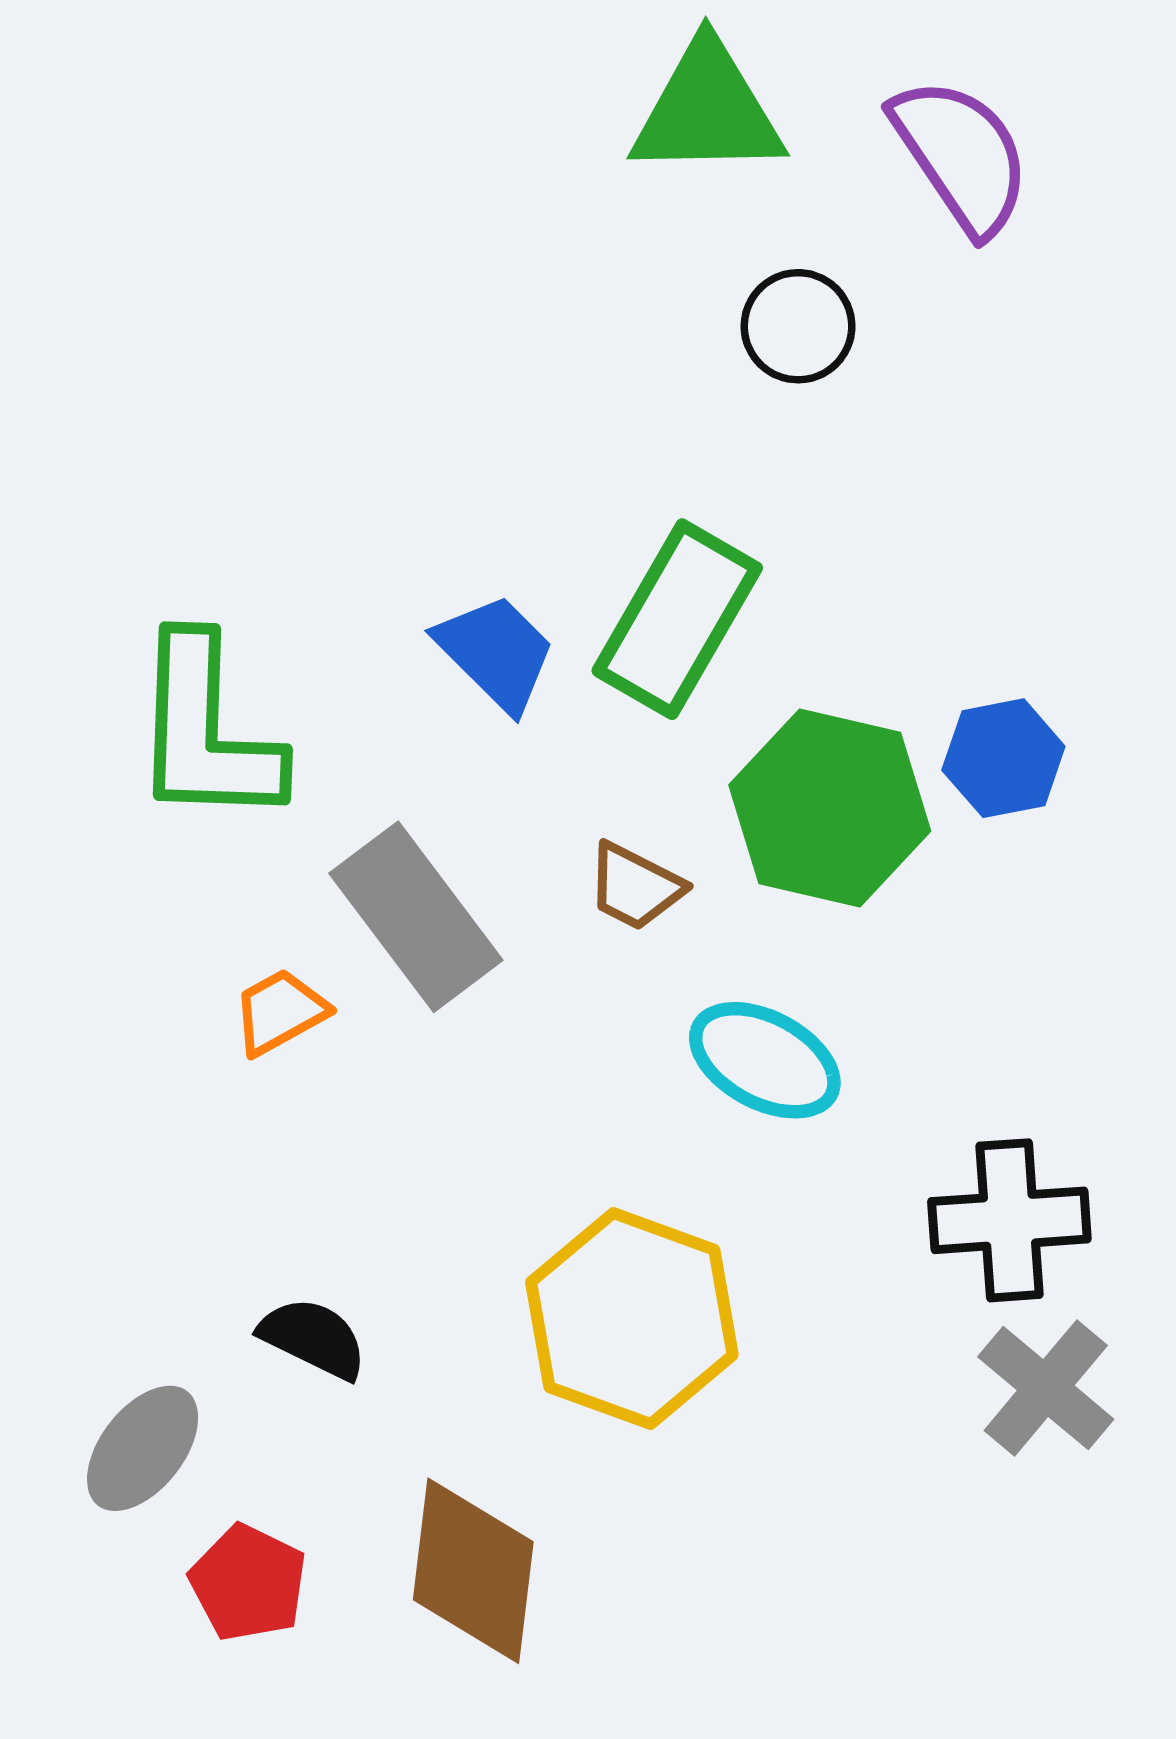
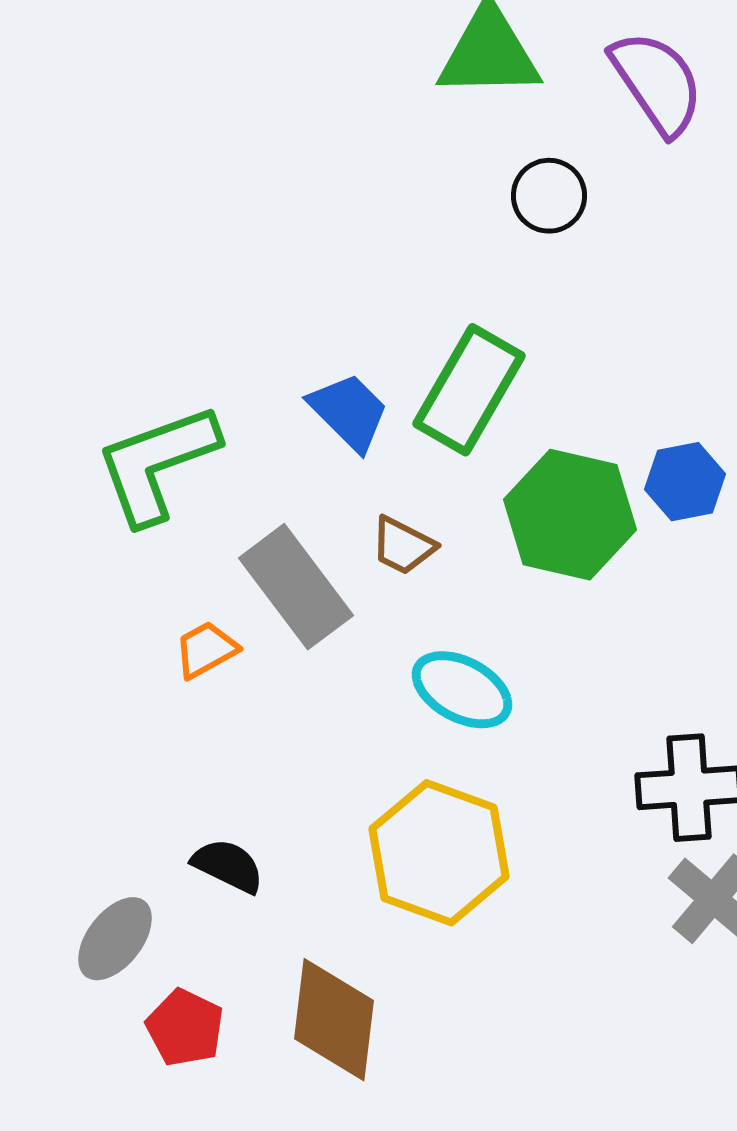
green L-shape: (206, 731) -> (157, 464), turned 68
brown trapezoid: (635, 887) -> (403, 546), moved
cyan ellipse: (765, 1060) -> (462, 690), moved

